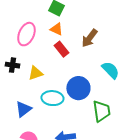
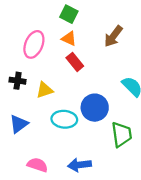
brown arrow: (89, 38) -> (113, 36), moved
blue triangle: (23, 109) -> (19, 124), moved

